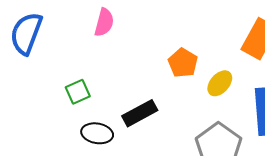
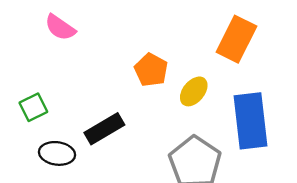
pink semicircle: (104, 22) -> (60, 28), turned 112

